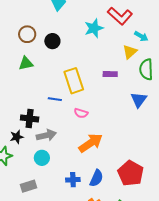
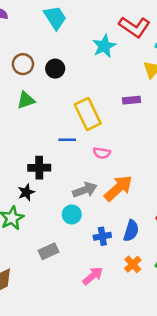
gray arrow: (46, 135) -> (85, 190), moved
cyan circle: (42, 158) -> (72, 214), moved

